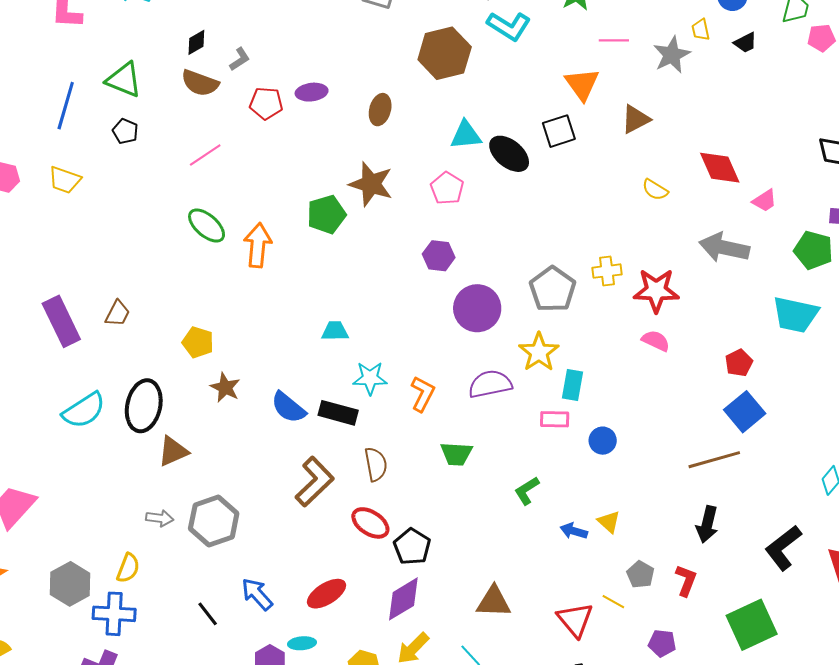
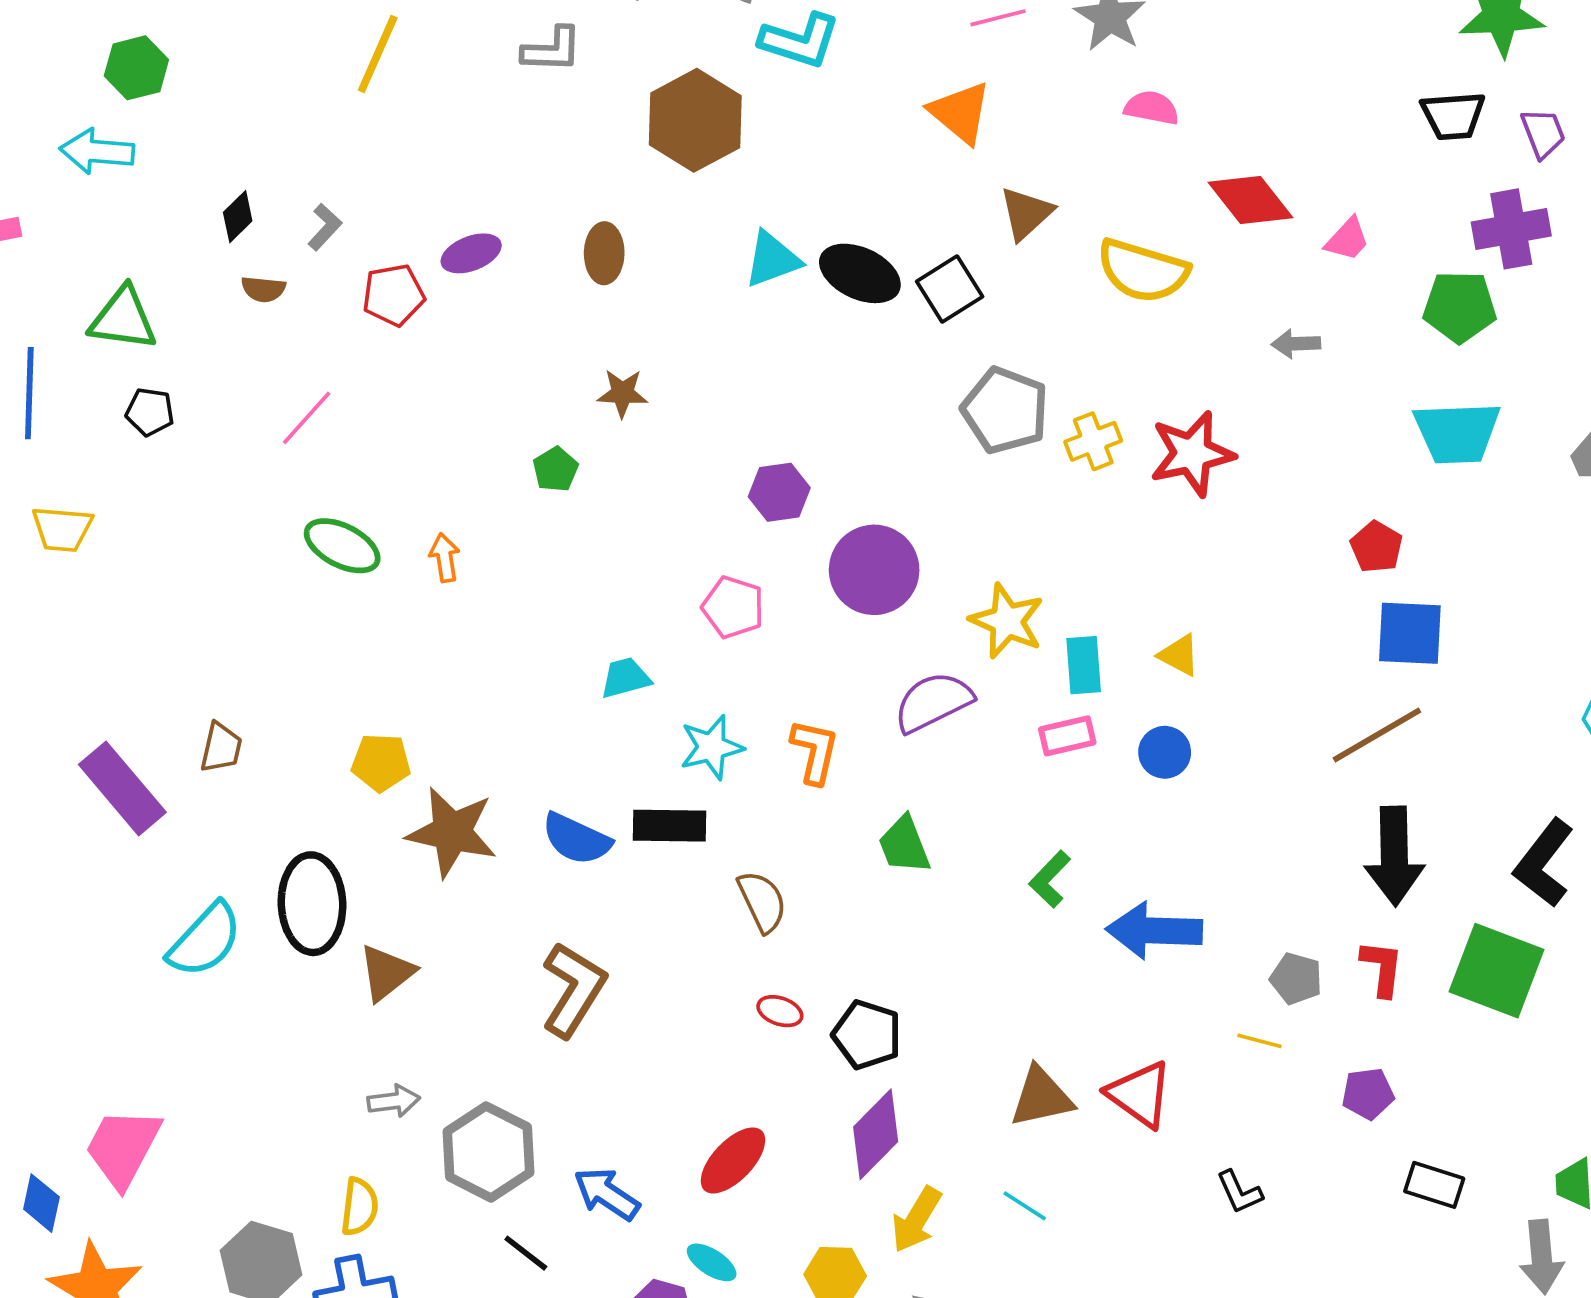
brown semicircle: (200, 83) -> (263, 289), size x0.6
brown triangle: (636, 119) -> (1026, 213), moved
black square: (559, 131) -> (950, 289), moved
brown star: (371, 184) -> (622, 393), size x0.6
pink pentagon: (447, 188) -> (733, 607), moved
yellow semicircle: (655, 190) -> (1143, 271), size x1.8
green pentagon: (326, 214) -> (555, 469), size x0.6
orange arrow: (258, 245) -> (445, 558), size x0.6
gray arrow: (724, 248) -> (1296, 344), size x0.5
gray pentagon: (553, 289) -> (1005, 410), moved
pink semicircle: (656, 341) -> (1152, 108), moved
brown star: (225, 387) -> (452, 832), size x1.6
blue square: (745, 412) -> (1410, 633), turned -33
green trapezoid: (456, 454) -> (904, 845), turned 80
brown L-shape: (315, 482) -> (573, 990), moved
gray hexagon: (214, 521) -> (488, 1152), moved
yellow triangle: (609, 522) -> (1179, 655), moved
red ellipse: (370, 523) -> (780, 1011), size x0.6
black arrow: (707, 524) -> (1394, 856), size x1.4
blue arrow: (574, 531) -> (1154, 931), size x1.8
red triangle: (575, 620) -> (1140, 1094), moved
green square: (752, 625) -> (1496, 971), moved, turned -30
cyan ellipse: (302, 643) -> (712, 1262), turned 52

